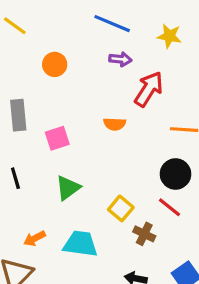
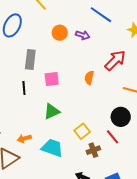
purple arrow: (120, 59) -> (83, 35), moved
orange semicircle: (115, 124) -> (89, 78), turned 88
black line: (15, 178) -> (24, 88), moved
brown cross: (144, 234) -> (93, 150), turned 32

